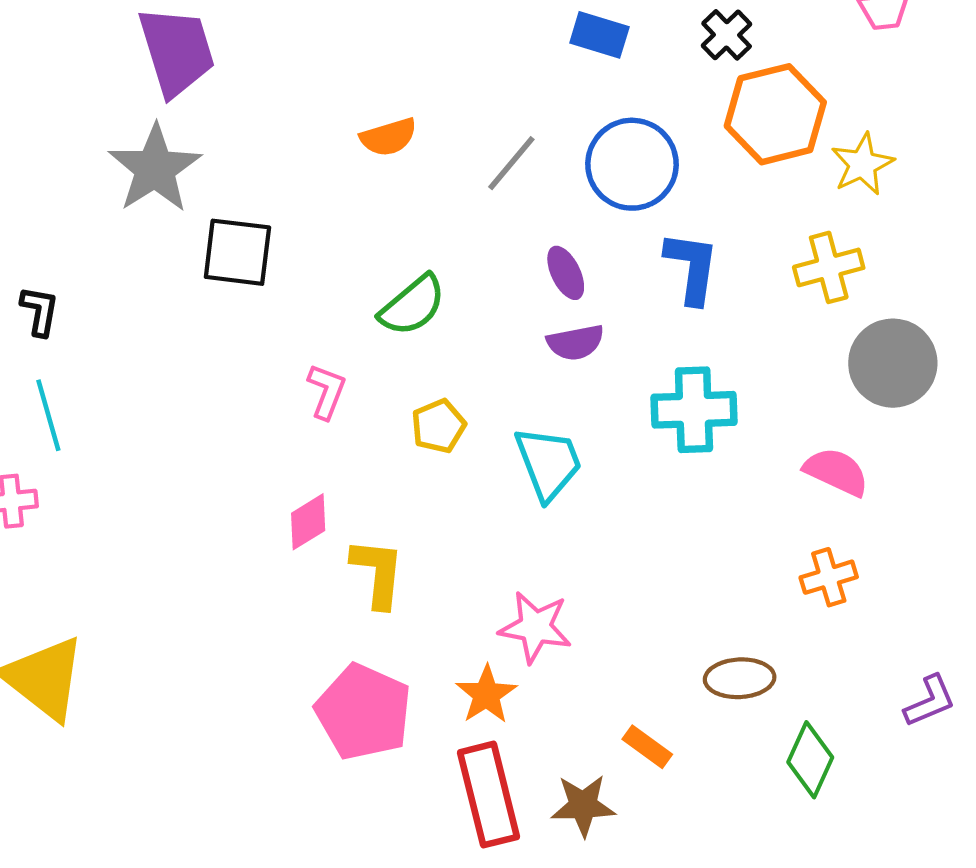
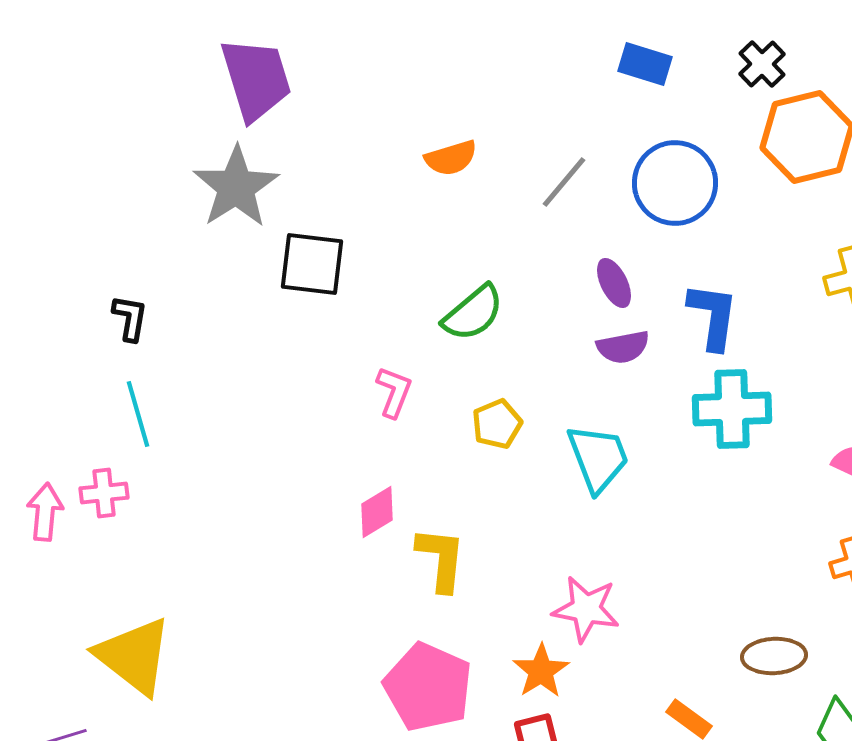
blue L-shape: (692, 267) -> (713, 316), moved

